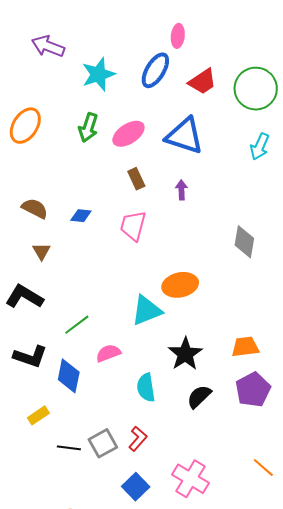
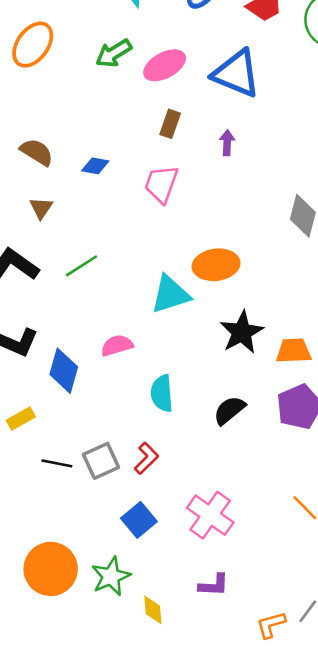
green arrow: (88, 127) -> (114, 53), turned 36
brown rectangle: (136, 179) -> (170, 124), turned 40
green line: (77, 325) -> (82, 266), moved
black star: (185, 354) -> (242, 332), moved

